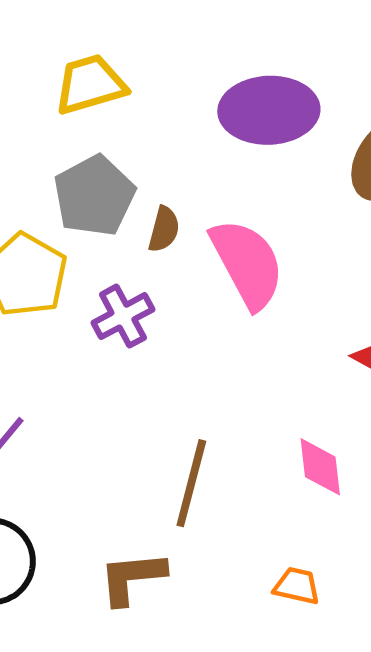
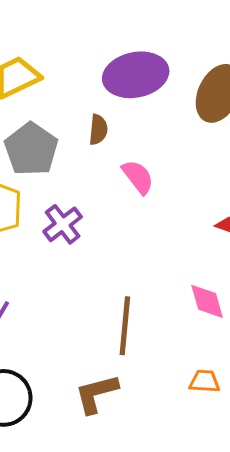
brown semicircle: (164, 229) -> (98, 130), moved
pink semicircle: (247, 264) -> (138, 177), size x0.6

